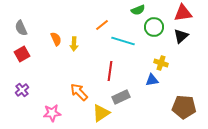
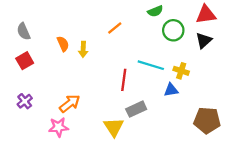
cyan line: (123, 41) -> (151, 65), moved
orange arrow: (79, 92) -> (70, 103), moved, turned 96
yellow triangle: (101, 113) -> (114, 127), turned -30

